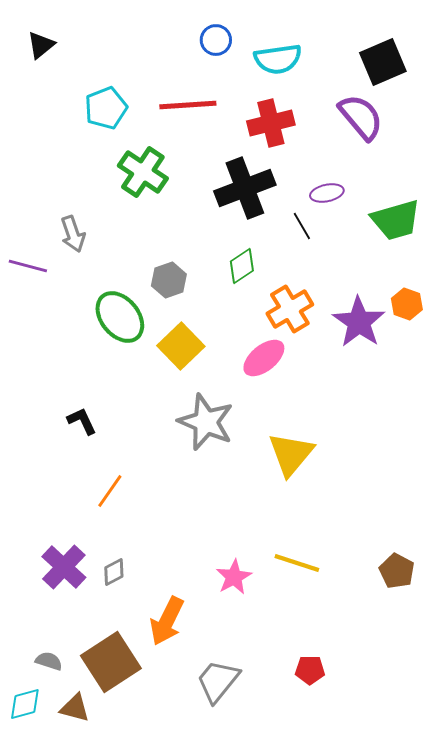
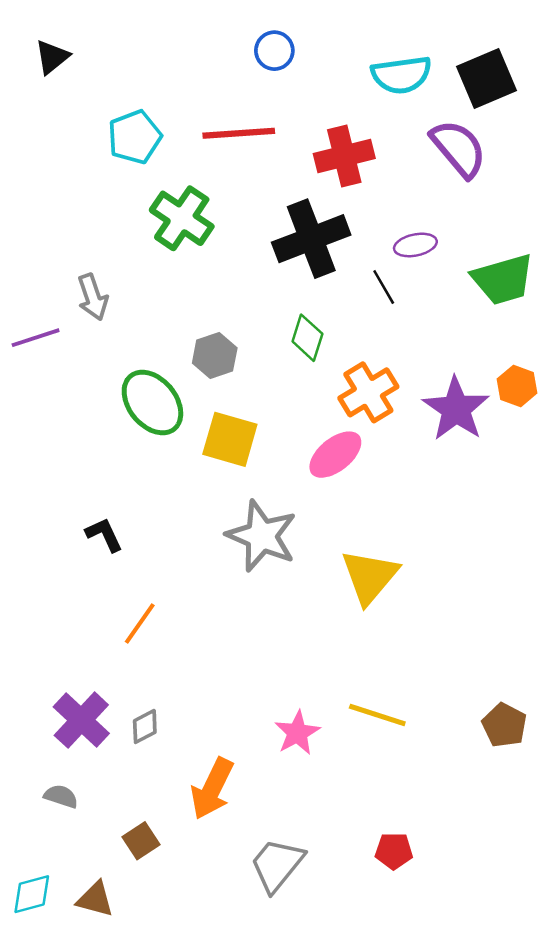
cyan semicircle: (278, 59) -> (401, 75), moved
purple line: (28, 266) -> (36, 338), turned -33
green diamond: (242, 266) -> (307, 338), turned -39
yellow square: (181, 346) -> (230, 439), turned -30
gray semicircle: (49, 661) -> (61, 796), moved
brown square: (111, 662) -> (141, 841), size x0.5

